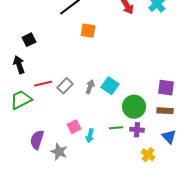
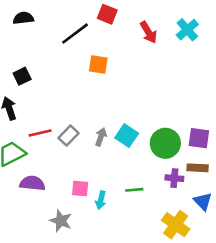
green circle: (134, 107) -> (165, 143), moved
pink square: (74, 127) -> (80, 188), turned 32
purple cross: (137, 130) -> (174, 178), moved
purple semicircle: (37, 140) -> (32, 183), moved, turned 78
yellow cross: (148, 155) -> (176, 225), size x1.5

